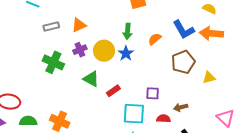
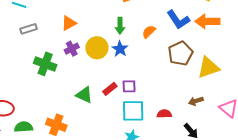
gray rectangle: (51, 27) -> (28, 29), moved
yellow triangle: (209, 78) -> (208, 68), size x1.6
green triangle: (91, 79) -> (84, 95), moved
purple square: (153, 93) -> (129, 86), moved
brown arrow: (181, 107) -> (196, 101), moved

